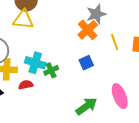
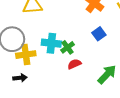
red semicircle: (26, 85) -> (74, 64), moved

